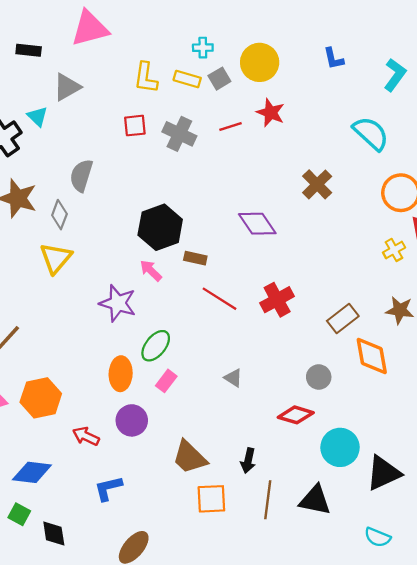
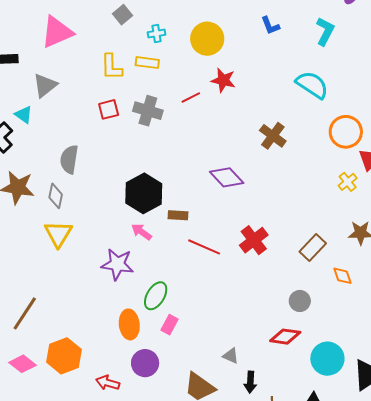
gray square: (219, 79) -> (123, 15), moved
orange diamond: (372, 356) -> (343, 276), size x0.6
gray triangle: (233, 378) -> (231, 356), moved

